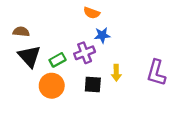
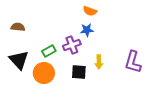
orange semicircle: (92, 13) -> (90, 11), moved
black triangle: (29, 56) -> (19, 60), moved

